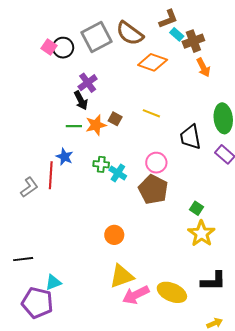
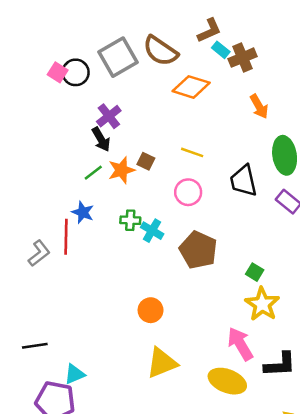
orange arrow: (203, 67) -> (259, 106), moved
green line: (74, 126) -> (93, 173), turned -35
pink circle: (156, 163) -> (188, 192), moved
pink arrow: (136, 295) -> (240, 344), moved, turned 88

